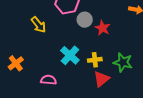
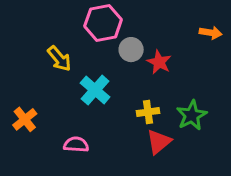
cyan cross: (70, 55) -> (95, 90), moved
green star: (123, 62) -> (192, 115), turned 30

